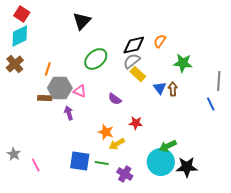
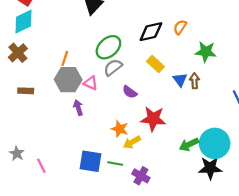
gray semicircle: (132, 61) -> (113, 67), moved
orange line: (48, 69) -> (65, 58), moved
brown rectangle: (45, 98) -> (26, 91), moved
red star: (136, 123) -> (153, 119), size x1.6
cyan circle: (161, 162) -> (215, 143), moved

